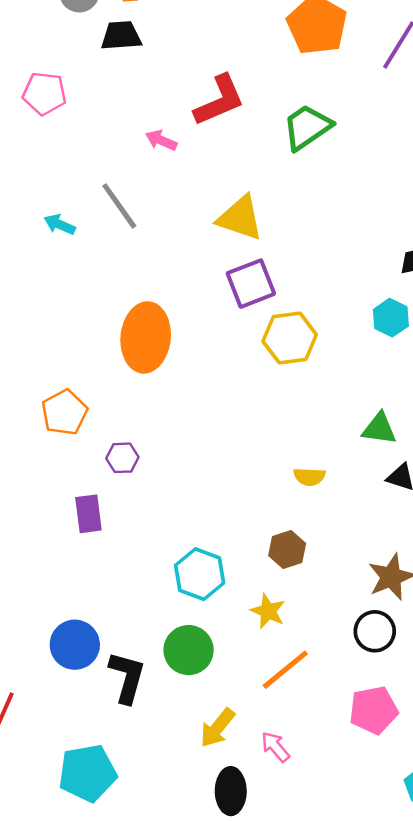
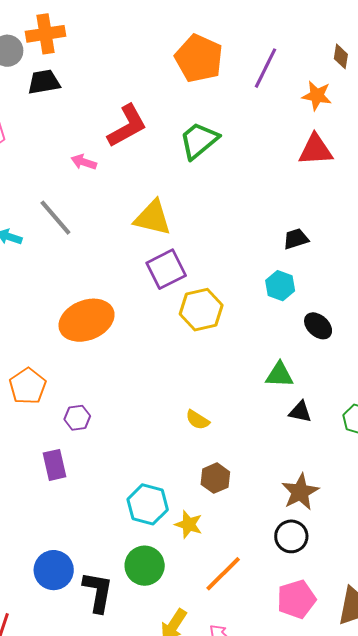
orange ellipse: (146, 337) -> (87, 320), turned 68
yellow semicircle: (309, 477) -> (198, 420), moved, turned 35
yellow star: (268, 611) -> (189, 524), moved

